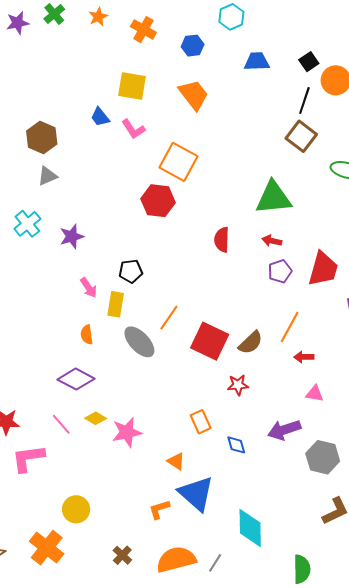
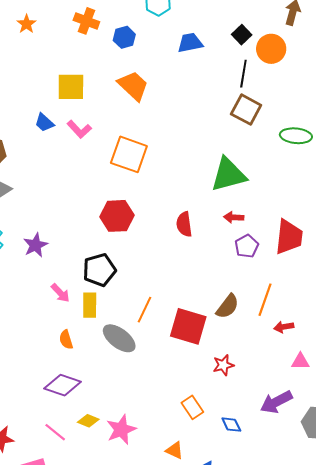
orange cross: (143, 30) -> (86, 21), moved
red hexagon: (158, 201) -> (117, 216), moved
black pentagon: (131, 271) -> (99, 270), size x1.4
brown semicircle: (251, 343) -> (228, 306), moved

